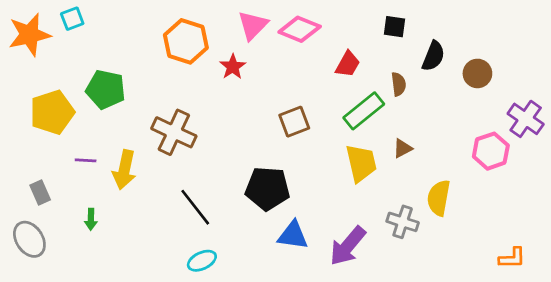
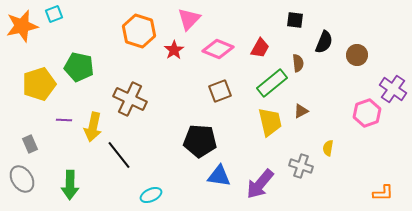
pink diamond: (300, 29) -> (218, 49), moved
yellow semicircle: (439, 198) -> (328, 148), size x0.6
black line: (195, 207) -> (119, 155), moved
green arrow: (91, 219) -> (70, 185), moved, size x1.8

